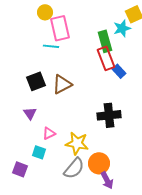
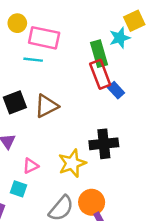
yellow circle: (45, 12) -> (17, 23), moved
pink rectangle: (60, 28) -> (44, 38), turned -65
yellow star: (77, 143) -> (72, 163), moved, turned -30

